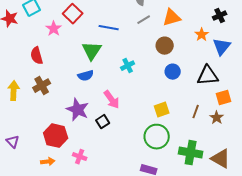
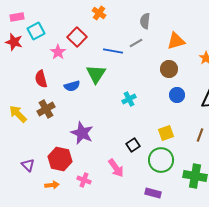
gray line: (144, 20) -> (136, 43), moved
cyan cross: (128, 66) -> (129, 99), moved
blue semicircle: (86, 76) -> (72, 86), moved
yellow arrow: (14, 91) -> (18, 114), turned -48
pink arrow: (112, 100) -> (116, 168), moved
black square: (103, 122) -> (133, 145), moved
purple triangle: (13, 142) -> (28, 165), moved

